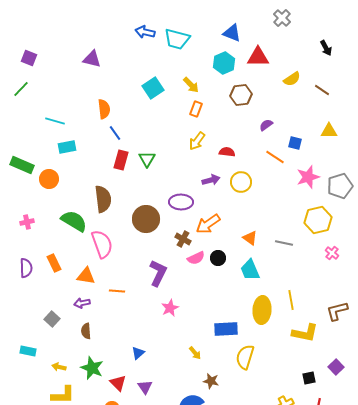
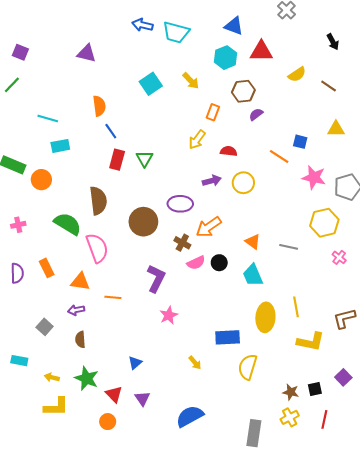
orange rectangle: (196, 109) -> (213, 112), moved
purple semicircle: (266, 125) -> (256, 114), moved
pink star: (308, 177) -> (314, 177), turned 30
brown star: (211, 381) -> (291, 392), moved

